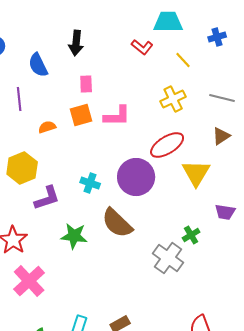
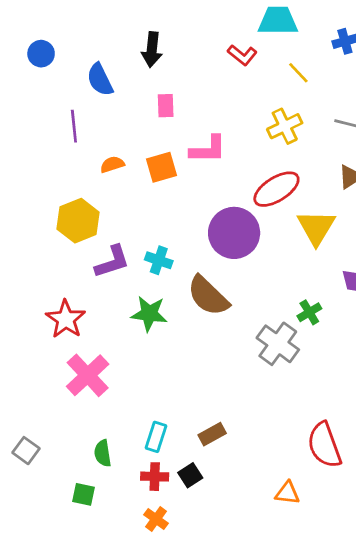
orange square: (81, 115) -> (162, 167), moved
cyan cross: (90, 183) -> (159, 260), moved

